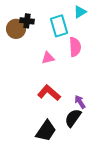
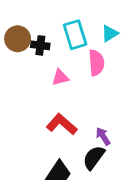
cyan triangle: (80, 12) -> (110, 33), moved
black cross: (27, 21) -> (40, 45), moved

